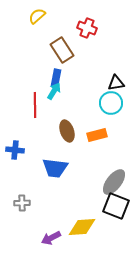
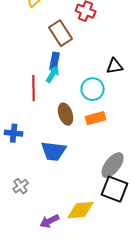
cyan circle: (111, 103) -> (93, 89), moved
gray cross: (22, 203) -> (21, 186), turned -35

